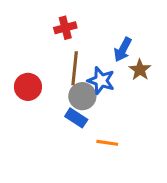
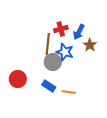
red cross: (65, 28) -> (61, 29), moved
red circle: (28, 87) -> (18, 79), moved
blue rectangle: (76, 118) -> (49, 86), moved

